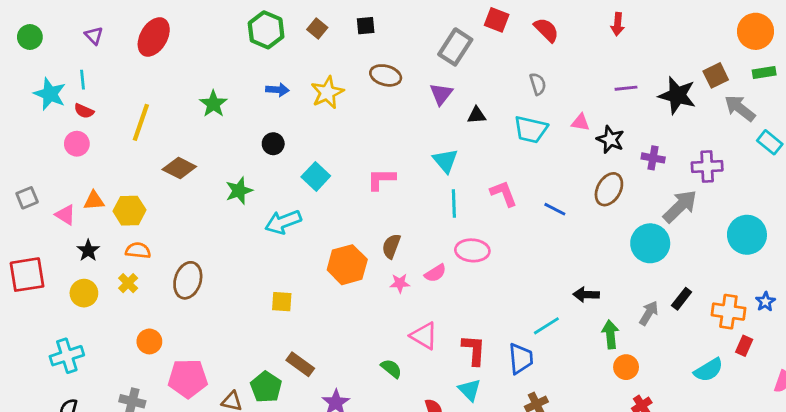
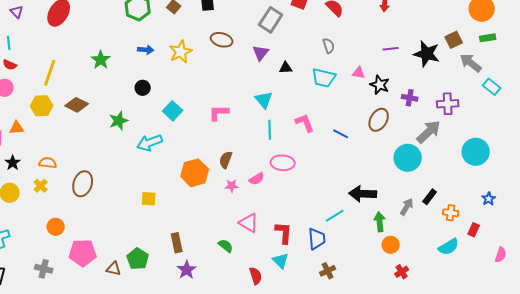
yellow hexagon: (129, 211) -> (42, 106), moved
black arrow: (586, 295) -> (363, 194), size x1.5
orange cross: (728, 312) -> (451, 213), moved, size x0.7
brown rectangle: (300, 364) -> (177, 243), moved, turned 42

